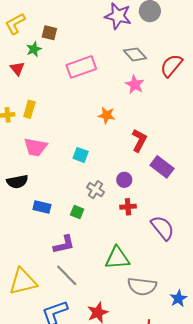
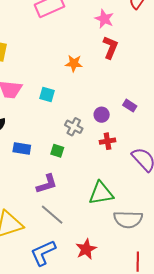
orange star: (107, 115) -> (74, 63), moved
red L-shape: (139, 140) -> (110, 47), moved
cyan square: (81, 155) -> (47, 94), moved
purple rectangle: (162, 167) -> (130, 106), moved, size x0.6

